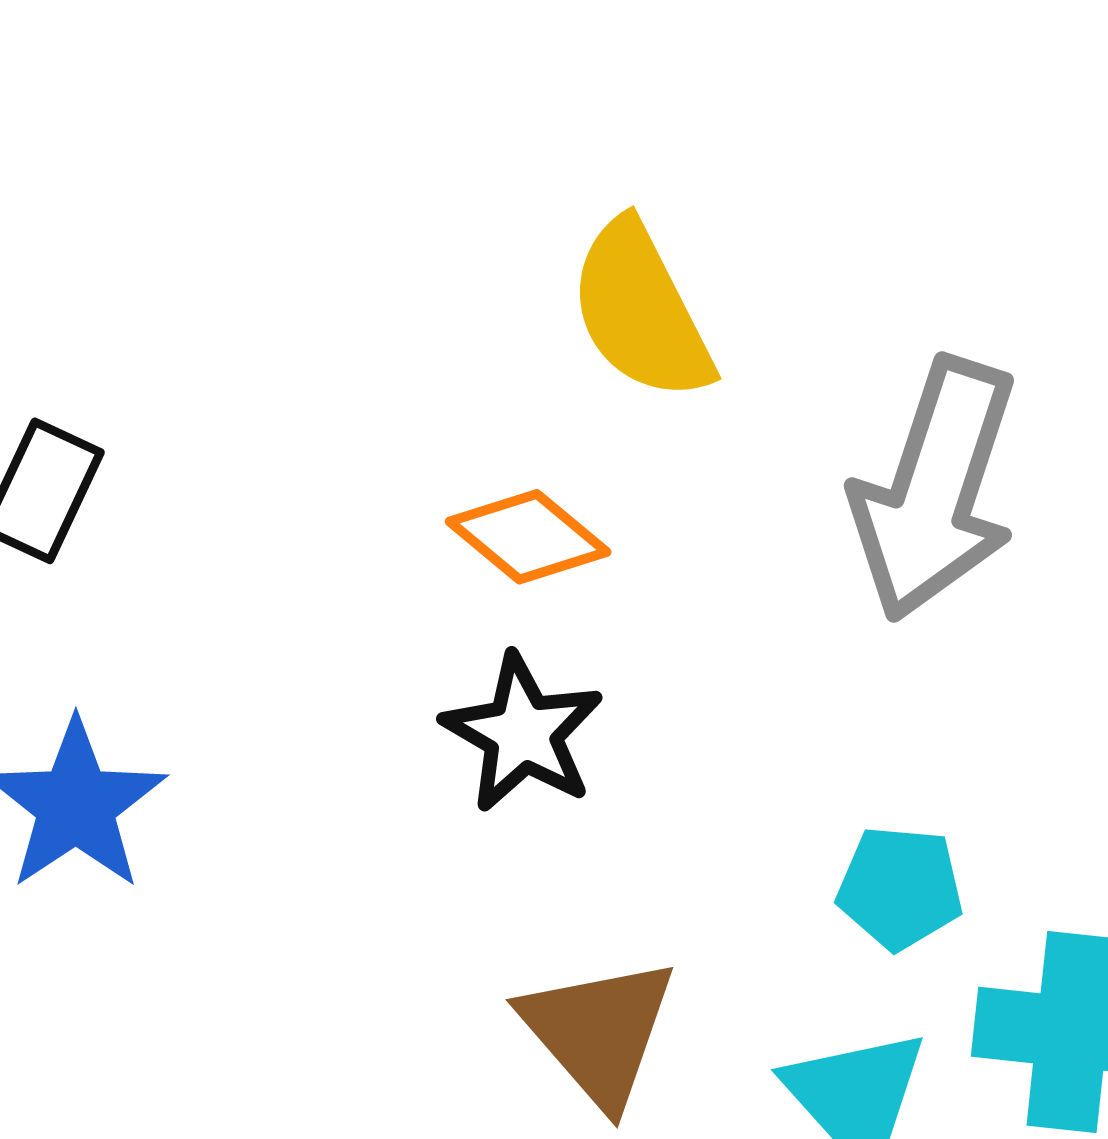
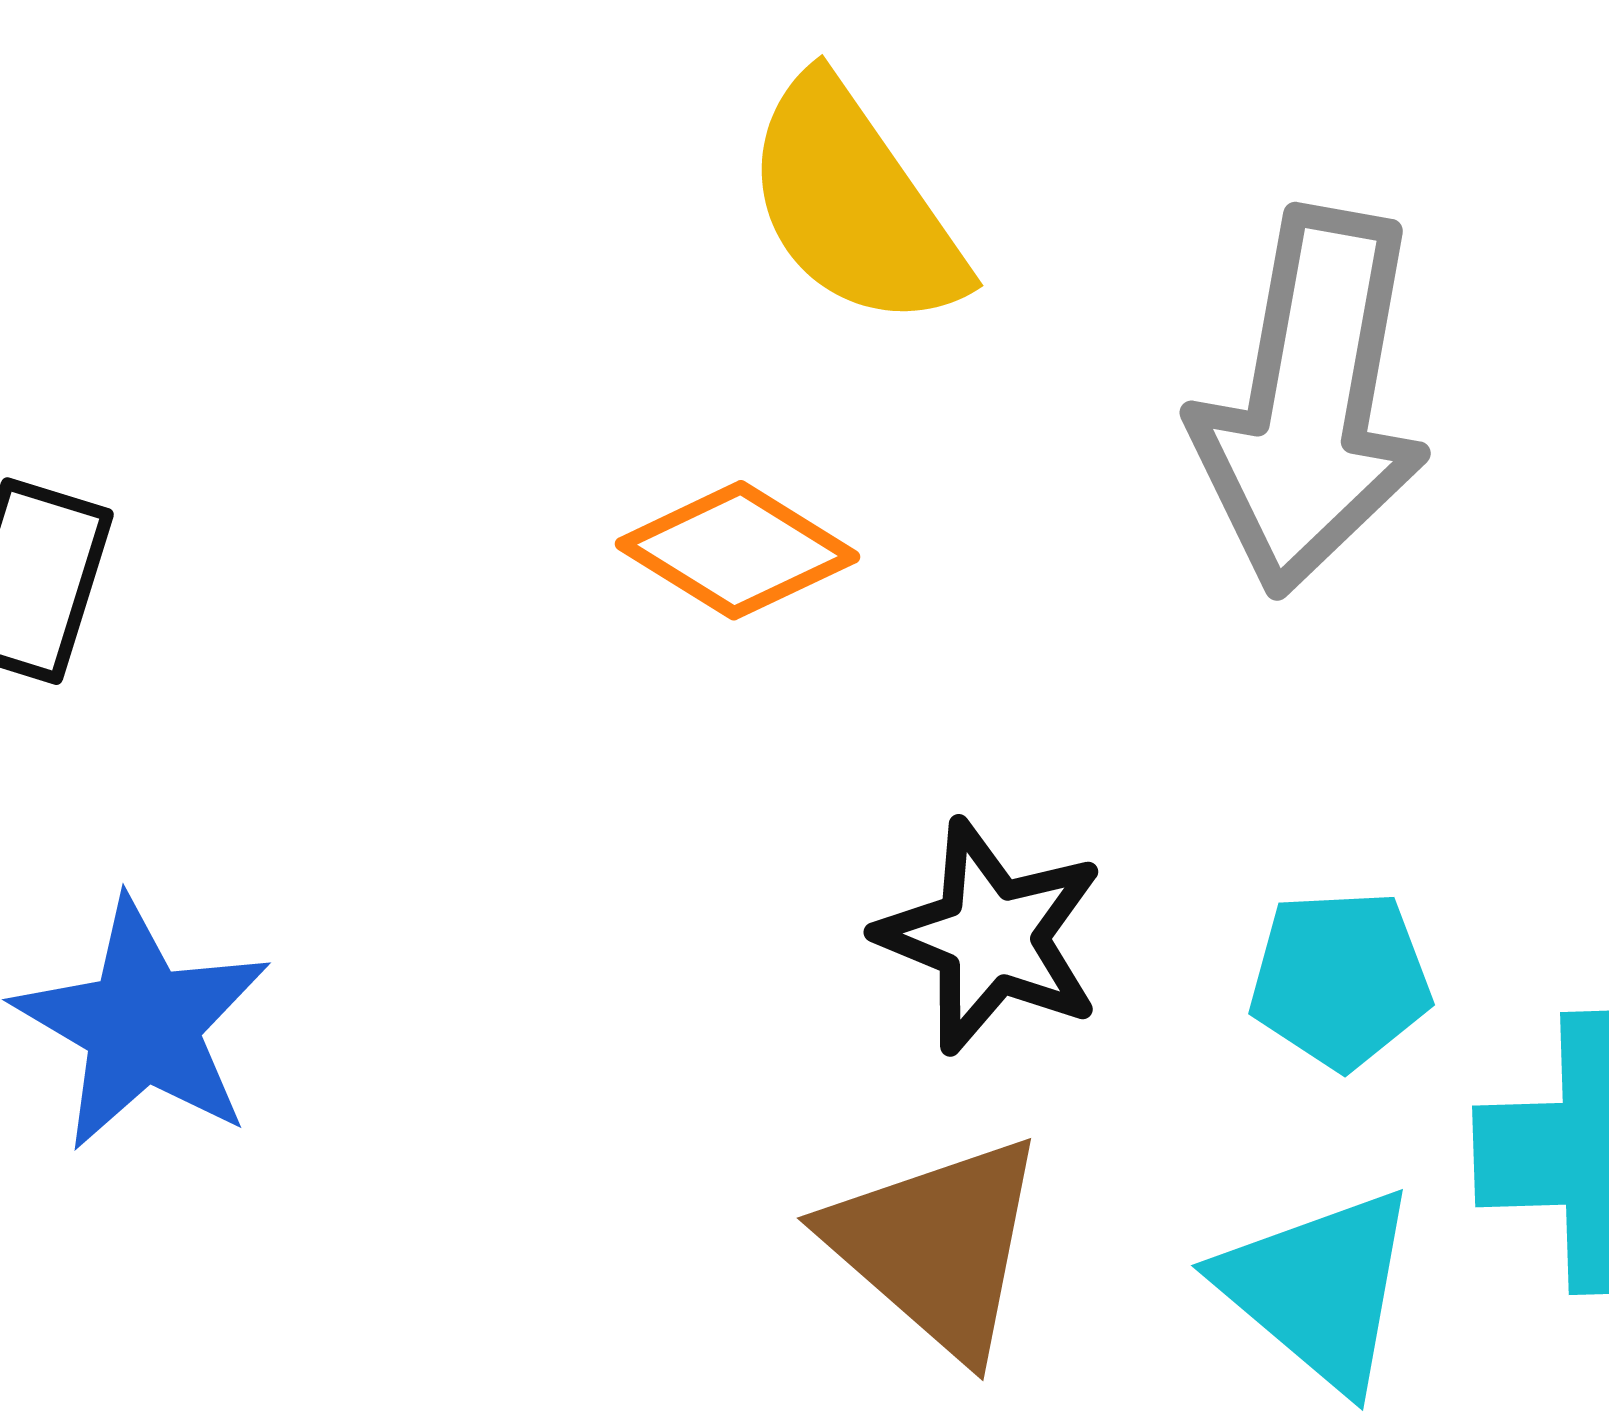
black star: (523, 733) -> (991, 937), moved

